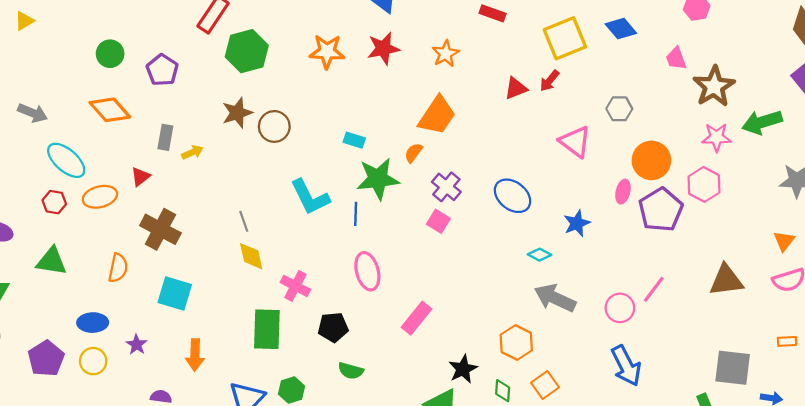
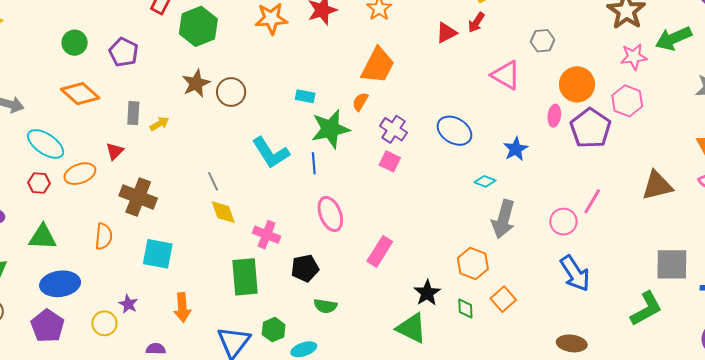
gray arrow: (555, 298) -> (503, 219), turned -93
blue ellipse: (93, 323) -> (60, 284), moved, size x1.4
yellow circle: (93, 361) -> (104, 323), moved

